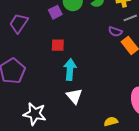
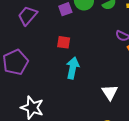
white triangle: (74, 96) -> (110, 92), moved

